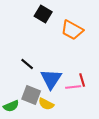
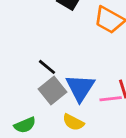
gray square: (31, 95) -> (53, 90), moved, turned 30

